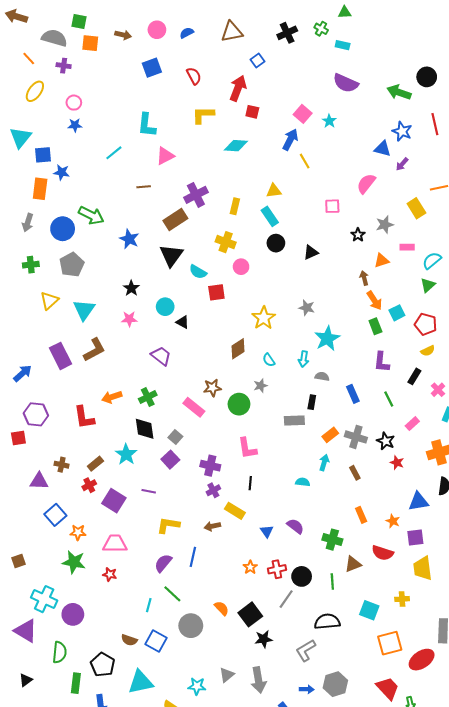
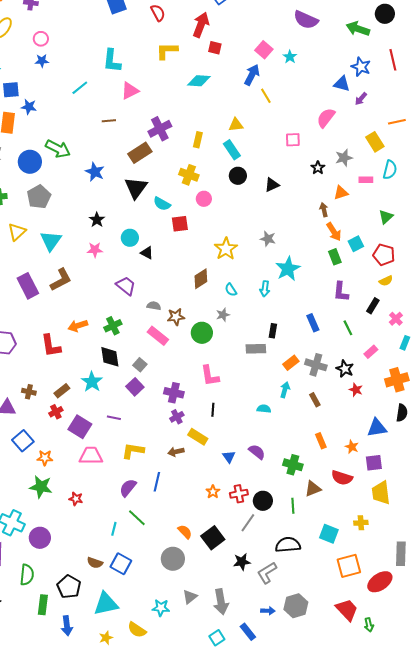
cyan semicircle: (432, 261) -> (390, 170), moved, turned 144
gray semicircle: (322, 376) -> (154, 306), moved
pink trapezoid: (115, 544) -> (91, 456), moved
gray circle: (191, 626) -> (173, 559), moved
black star: (264, 639) -> (242, 562), moved

